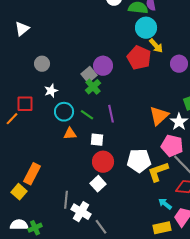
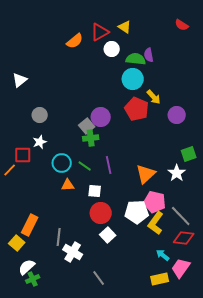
cyan circle: (146, 28) -> (133, 79), moved
green cross: (93, 87) -> (91, 138), turned 35
white star: (51, 91) -> (40, 142), moved
orange triangle: (159, 116) -> (146, 174), moved
pink pentagon: (172, 146) -> (155, 202), moved
yellow L-shape: (158, 172) -> (156, 223), turned -35
white square: (98, 184) -> (108, 235), moved
gray line: (66, 200) -> (59, 237), moved
white cross: (81, 212) -> (73, 252), moved
white semicircle: (19, 225) -> (27, 267), moved, turned -42

